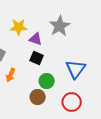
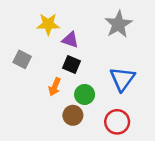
gray star: (60, 26) -> (118, 24), moved
orange arrow: (11, 75) -> (55, 87), moved

